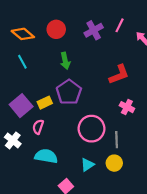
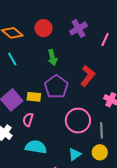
pink line: (120, 25) -> (105, 39), moved
red L-shape: (119, 74) -> (88, 76), moved, turned -30
yellow rectangle: (45, 103) -> (34, 97), turned 32

